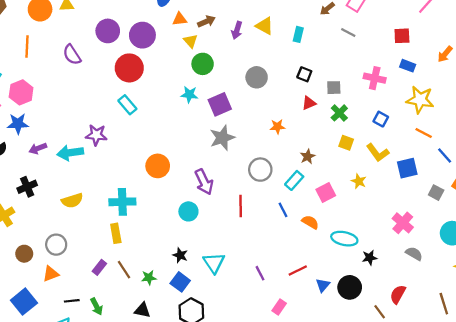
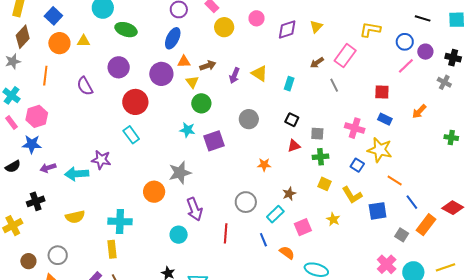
gray line: (348, 32) -> (334, 85), turned 32
purple circle: (142, 35) -> (161, 74), moved
yellow star: (420, 100) -> (380, 150), moved
green cross: (339, 113) -> (320, 157), turned 35
gray star: (222, 138) -> (180, 173), moved
pink cross: (403, 223) -> (387, 264), moved

